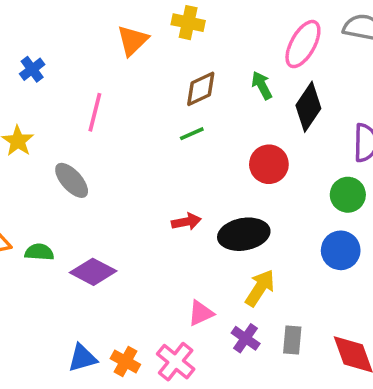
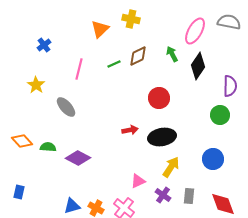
green line: (192, 134) -> (114, 64), moved
red circle: (269, 164) -> (159, 98), moved
blue circle: (341, 250) -> (213, 159), moved

